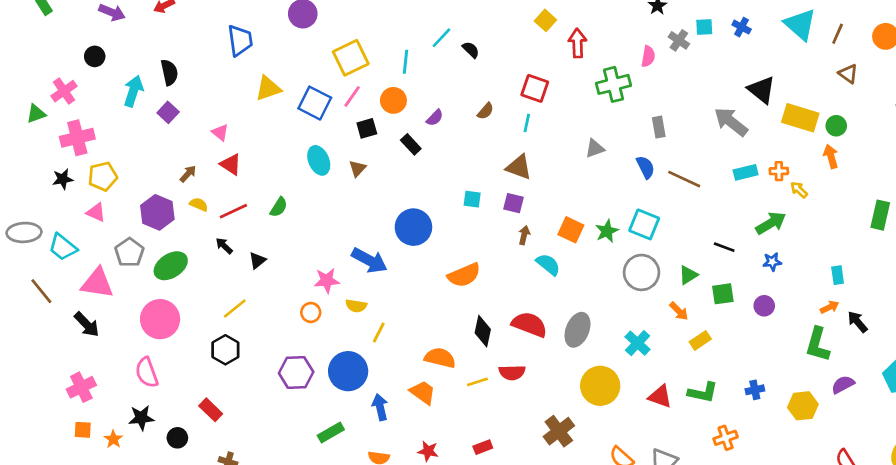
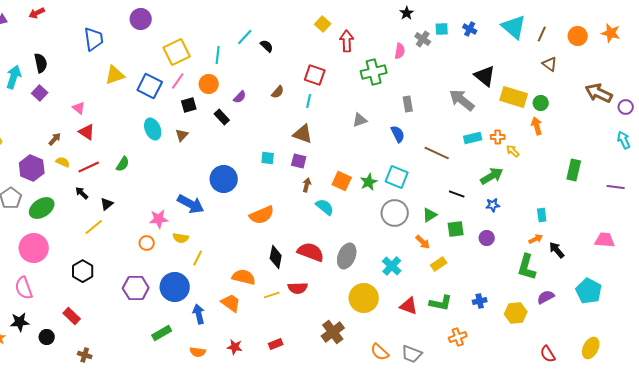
brown line: (684, 179) -> (437, 153), moved
yellow line: (235, 308) -> (94, 227), moved

